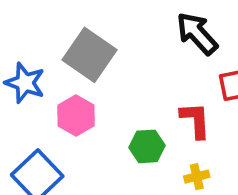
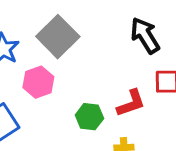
red L-shape: (195, 120) -> (131, 103), turned 64

